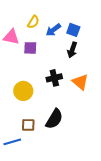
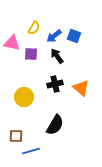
black arrow: (72, 50) -> (57, 56), moved, turned 126
brown square: (28, 125) -> (16, 136), moved
blue line: (12, 142) -> (31, 151), moved

